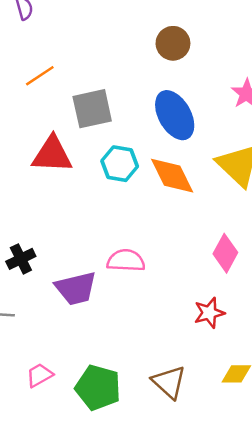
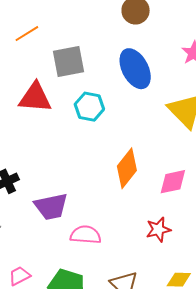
orange diamond: (172, 176) -> (127, 168), moved, turned 63
pink diamond: (225, 253) -> (173, 182), turned 48
pink semicircle: (126, 261) -> (86, 235), moved

